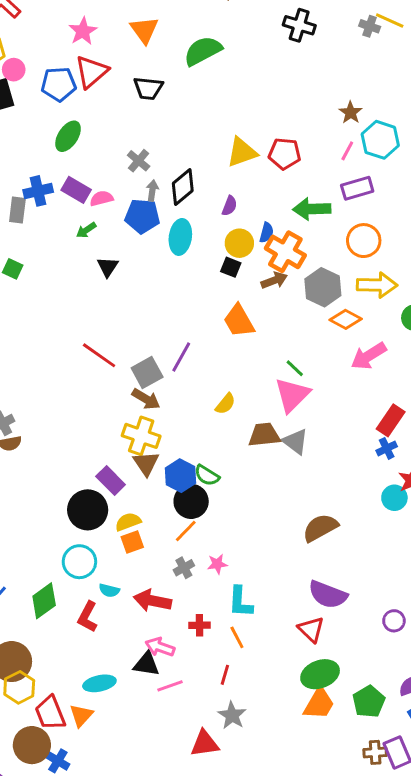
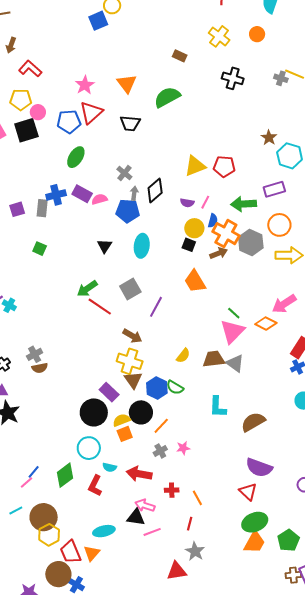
pink line: (347, 151) -> (205, 202), moved
purple semicircle: (229, 206) -> (187, 203), turned 80
green arrow: (86, 230) -> (87, 289), moved, size x1.5
cyan ellipse: (180, 237) -> (142, 246), moved
gray hexagon: (323, 287) -> (251, 242), moved
orange diamond: (346, 319) -> (266, 323), moved
gray square: (147, 373) -> (130, 289), moved
yellow semicircle: (225, 404) -> (183, 356), moved
black circle: (191, 501) -> (141, 412), moved
cyan L-shape: (240, 602) -> (218, 407), moved

